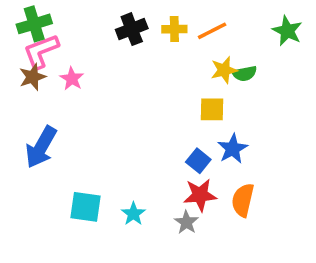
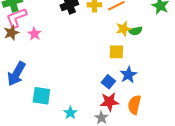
cyan square: (86, 207) -> (41, 96), moved

